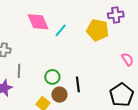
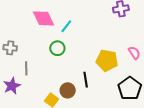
yellow pentagon: (98, 30) -> (107, 60), moved
green circle: (52, 77) -> (57, 48), moved

